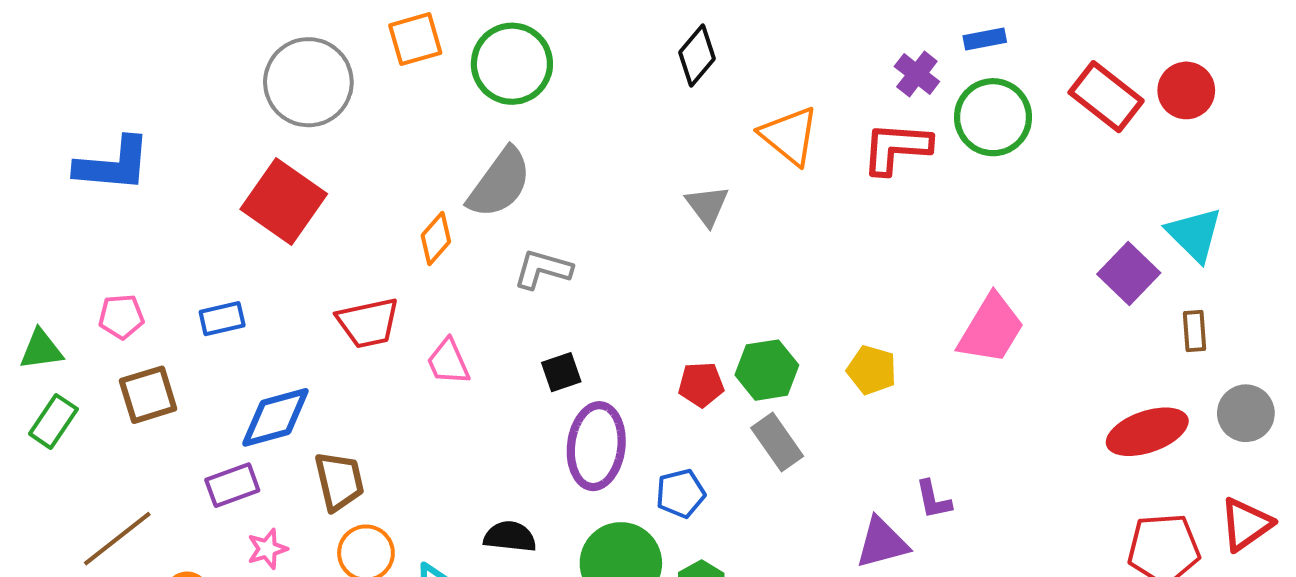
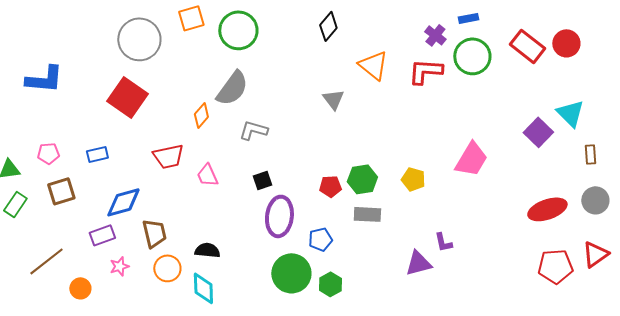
brown rectangle: (1194, 331) -> (590, 154), moved
gray rectangle: (777, 442) -> (367, 214), turned -52
black semicircle: (510, 537) -> (207, 250), moved

